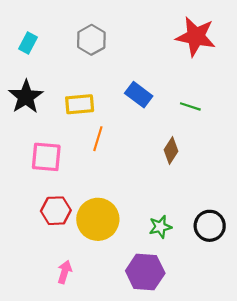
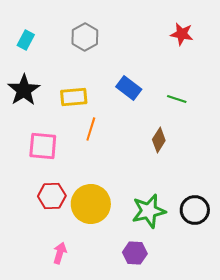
red star: (196, 37) -> (182, 34), size x0.6
green star: (160, 227) -> (149, 211), size x1.6
purple hexagon: (145, 272) -> (135, 253), size x0.7

